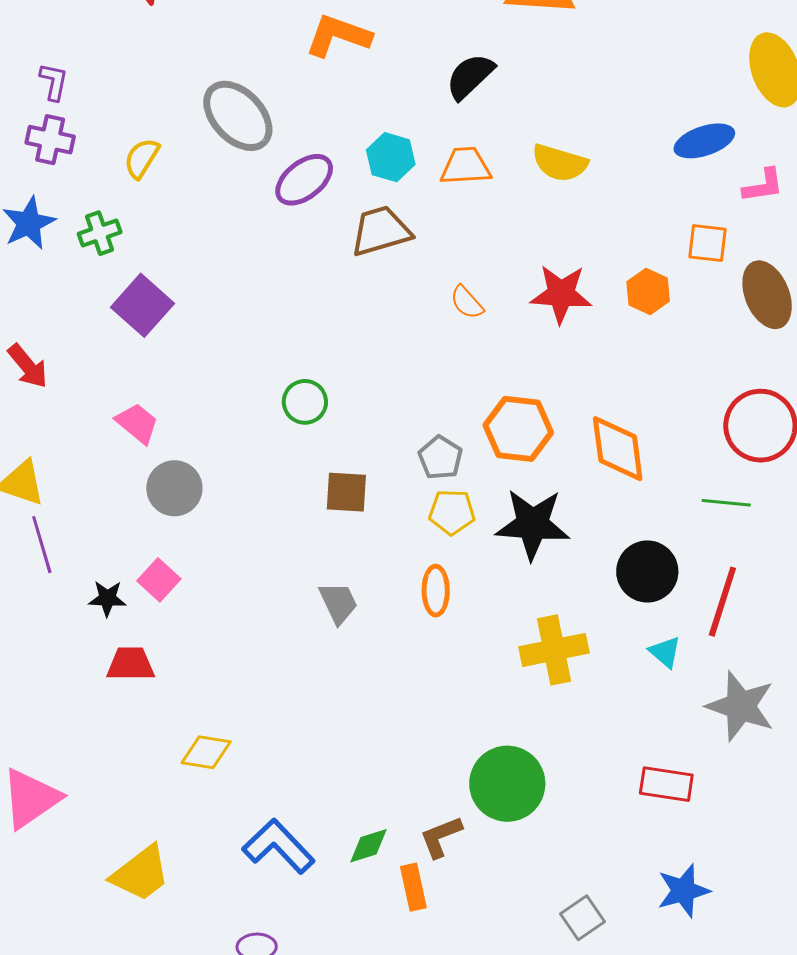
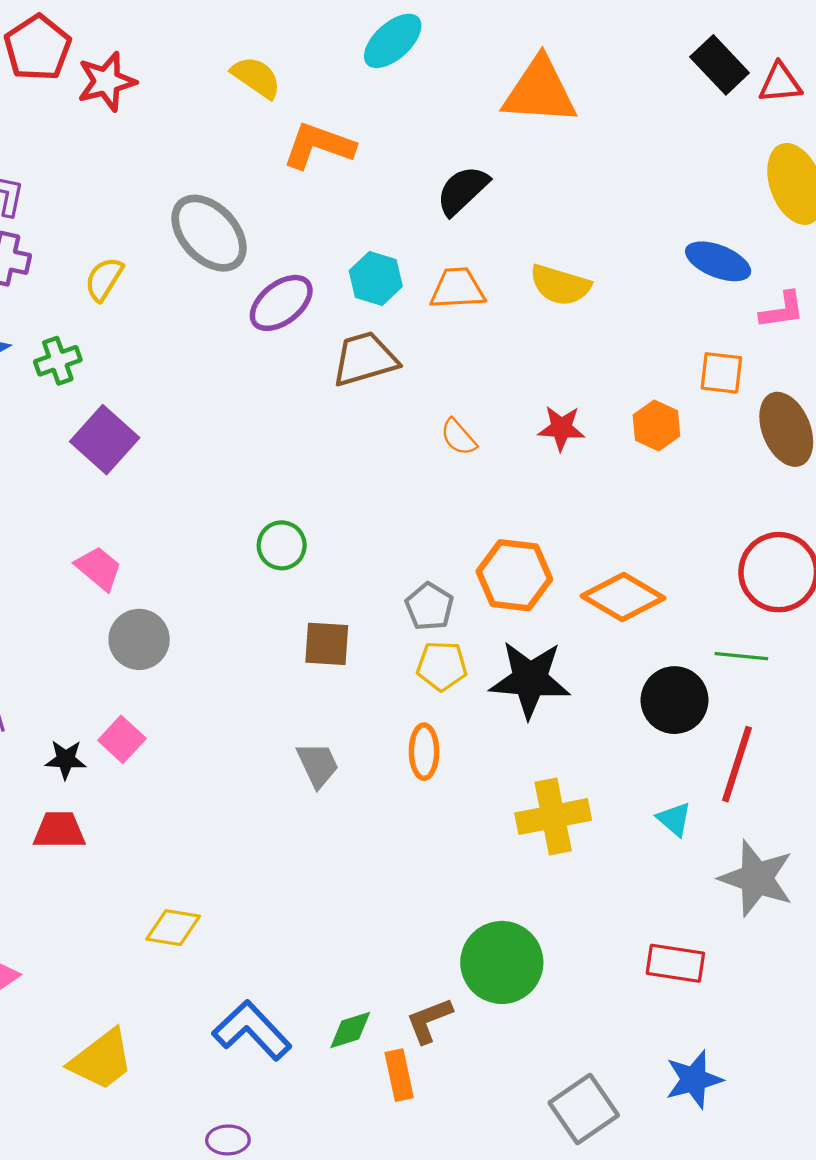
blue ellipse: (704, 141) -> (718, 261), turned 40
red star: (561, 294) -> (561, 428), size x0.7
orange diamond: (618, 449) -> (623, 597), turned -52
black circle: (647, 571) -> (674, 700), moved
red trapezoid: (131, 664) -> (59, 830), moved
gray square: (583, 918) -> (584, 1109), size x1.4

